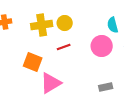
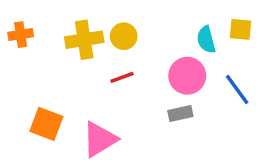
orange square: (33, 62) -> (46, 124), moved
gray rectangle: (106, 87) -> (180, 114), moved

